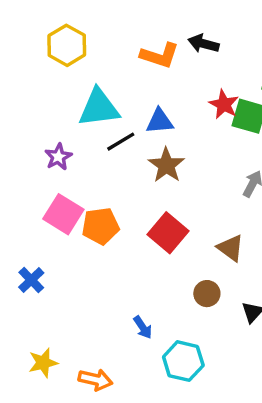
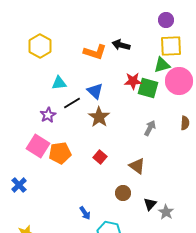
red star: (224, 104) -> (133, 81), turned -30
cyan triangle: (99, 108) -> (59, 83), size x0.6
blue triangle: (160, 121) -> (95, 91), turned 48
purple star: (58, 157) -> (48, 115), moved
red square: (168, 233) -> (100, 157), size x0.6

